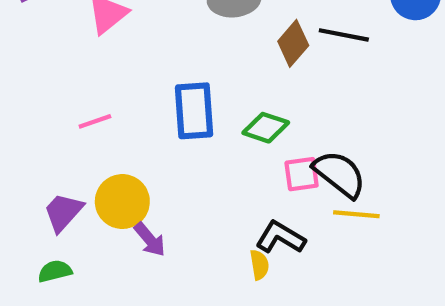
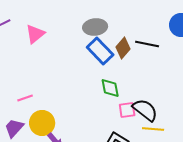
blue rectangle: (194, 111) -> (100, 51), moved, turned -40
pink line: (95, 121) -> (25, 98), moved
green diamond: (266, 128) -> (110, 88), turned 60

